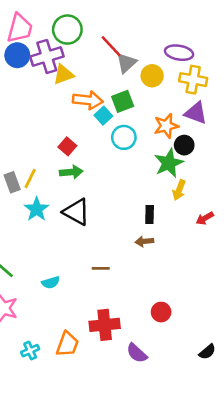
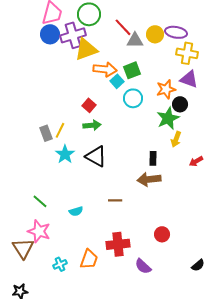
gray triangle: (126, 63) -> (135, 40), turned 42
yellow triangle: (64, 74) -> (86, 49), size x1.4
yellow circle: (152, 76) -> (155, 34), moved
brown arrow: (144, 241) -> (149, 179), size x1.6

